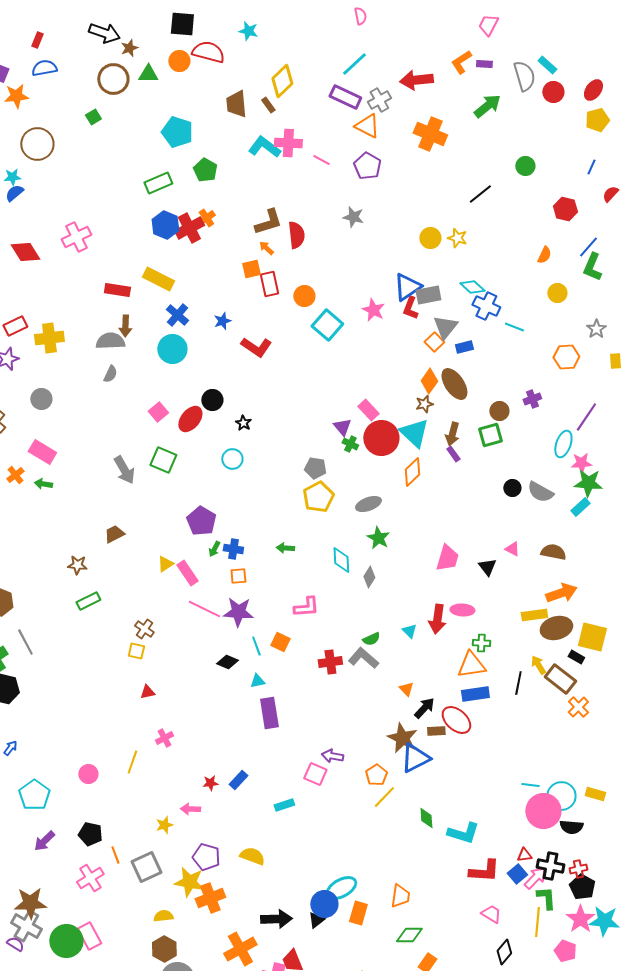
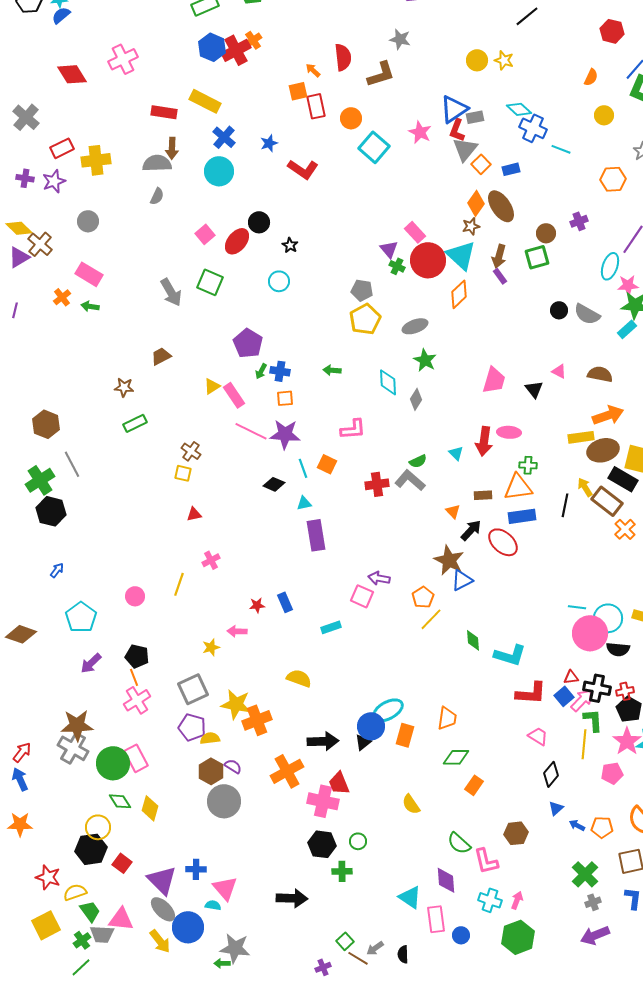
brown L-shape: (268, 222) -> (381, 74), moved
gray rectangle: (428, 295) -> (475, 117), size x0.7
gray triangle: (445, 327) -> (465, 149), moved
black rectangle: (576, 657) -> (623, 479), size x1.8
brown rectangle: (436, 731) -> (483, 495), moved
blue triangle: (415, 758) -> (462, 580), size x0.7
blue rectangle: (238, 780) -> (285, 602), turned -66
orange line: (115, 855) -> (134, 677), moved
purple pentagon: (206, 857) -> (192, 727), moved
purple semicircle: (15, 944) -> (233, 766), moved
pink pentagon: (565, 951) -> (612, 773), turned -30

